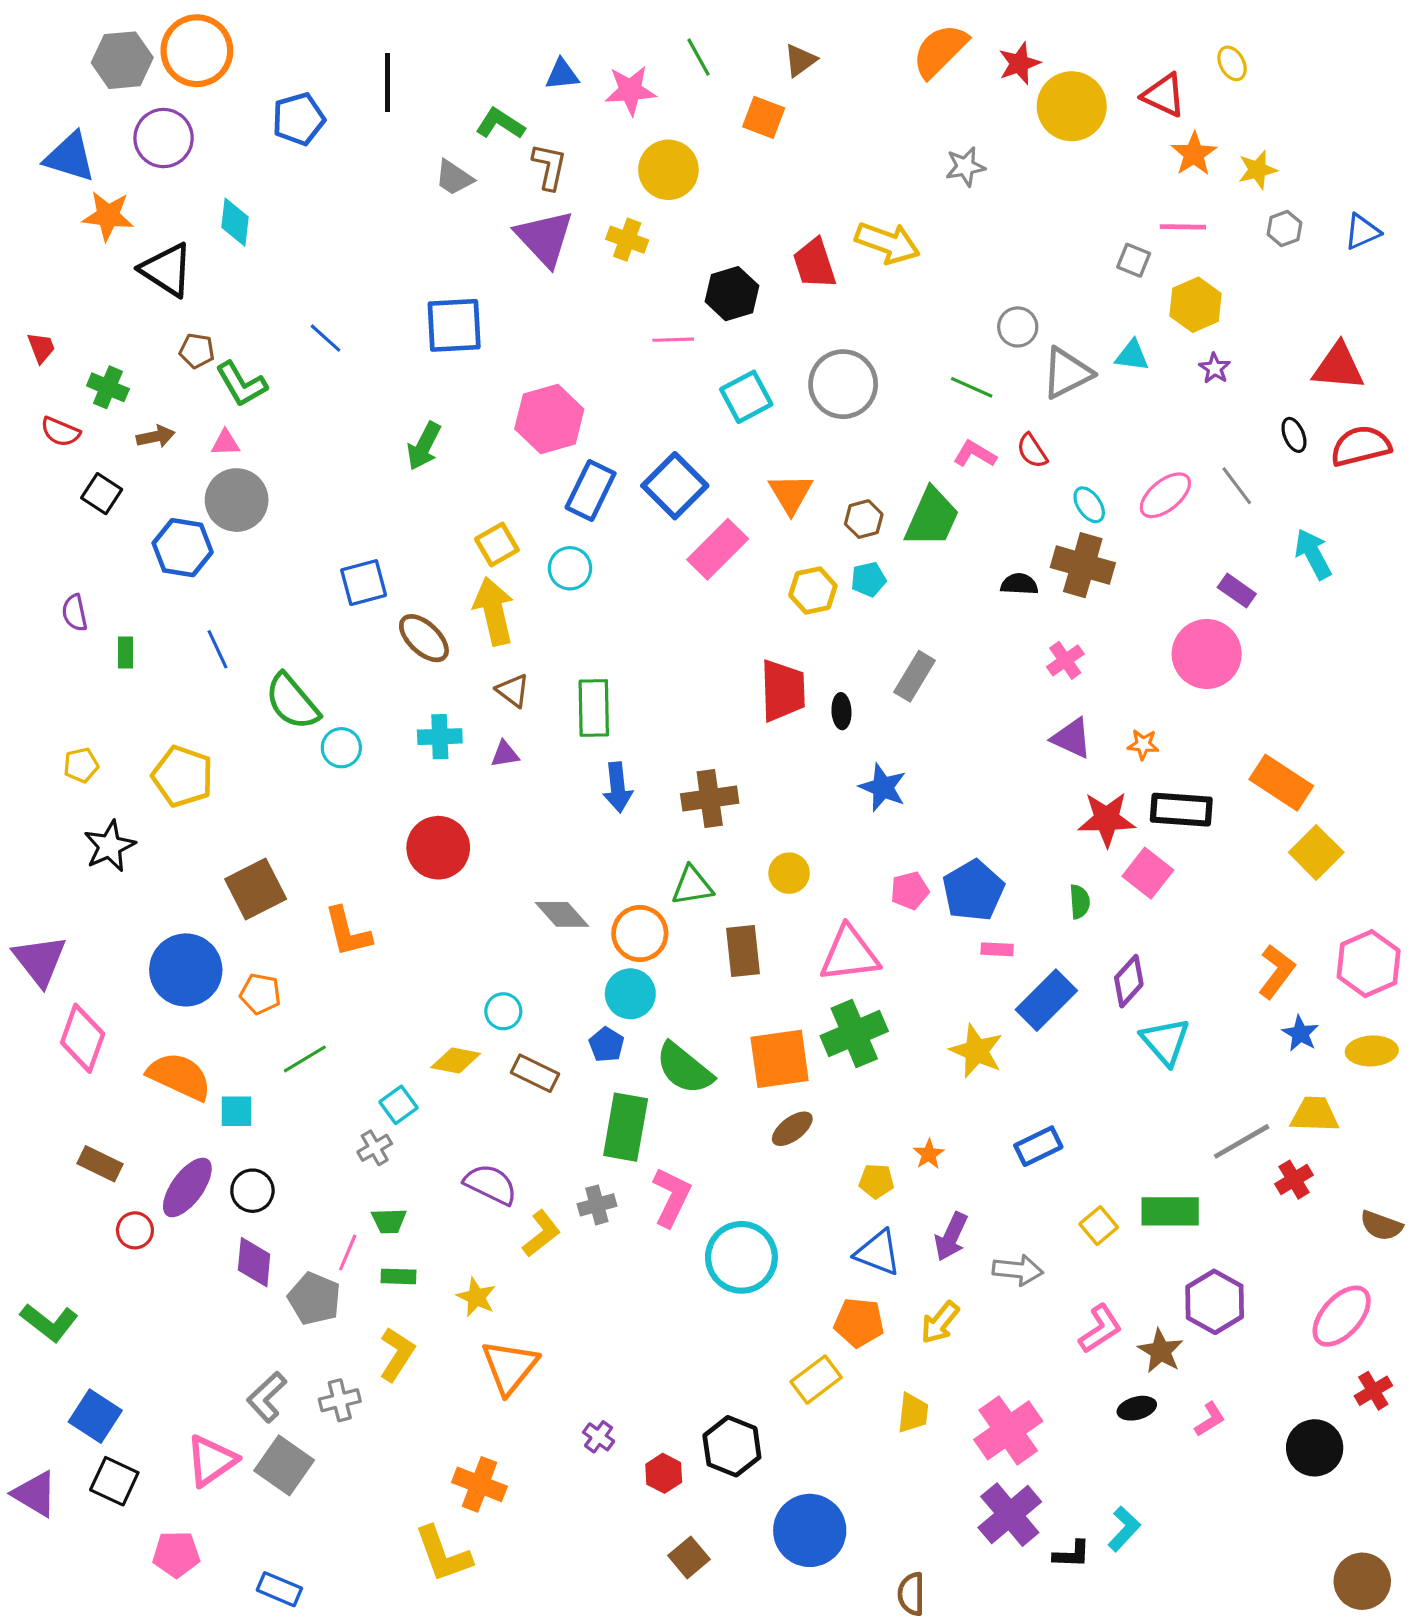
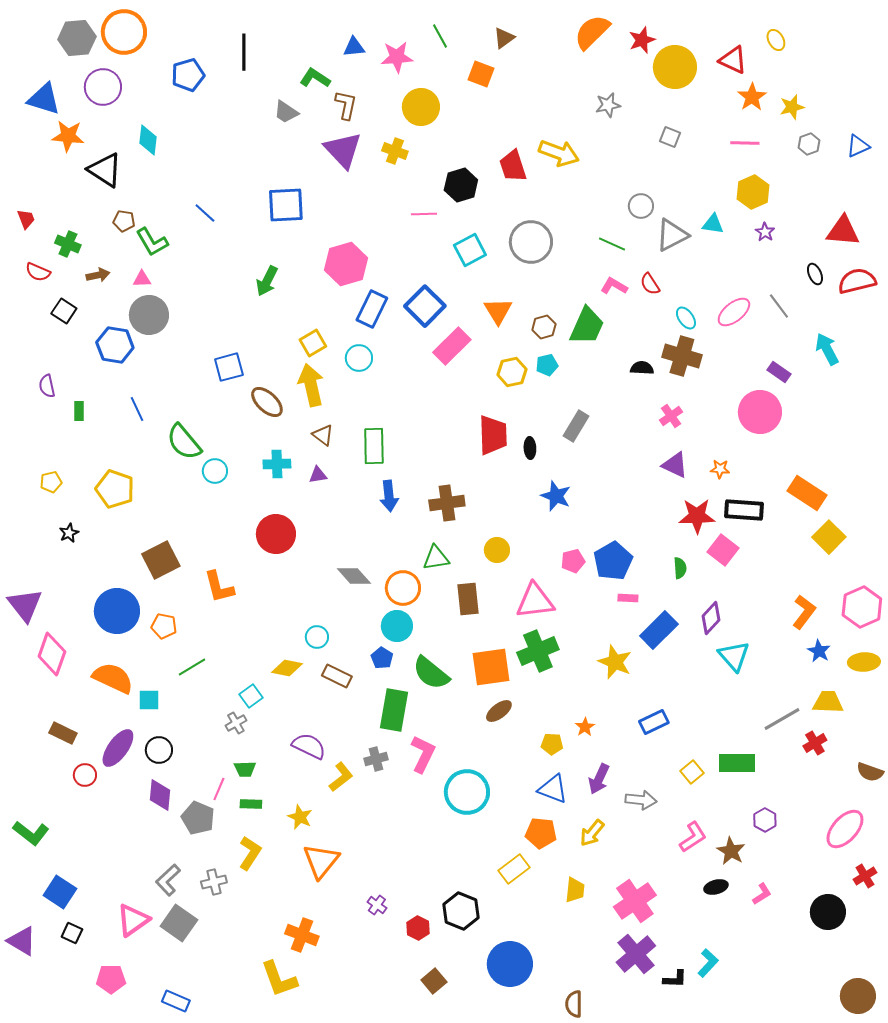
gray square: (1134, 260) -> (670, 137), moved
black star: (110, 846) -> (69, 533), size x0.6
purple hexagon: (1215, 1302) -> (765, 820), size x0.6
black square: (114, 1481) -> (72, 933), size x0.7

